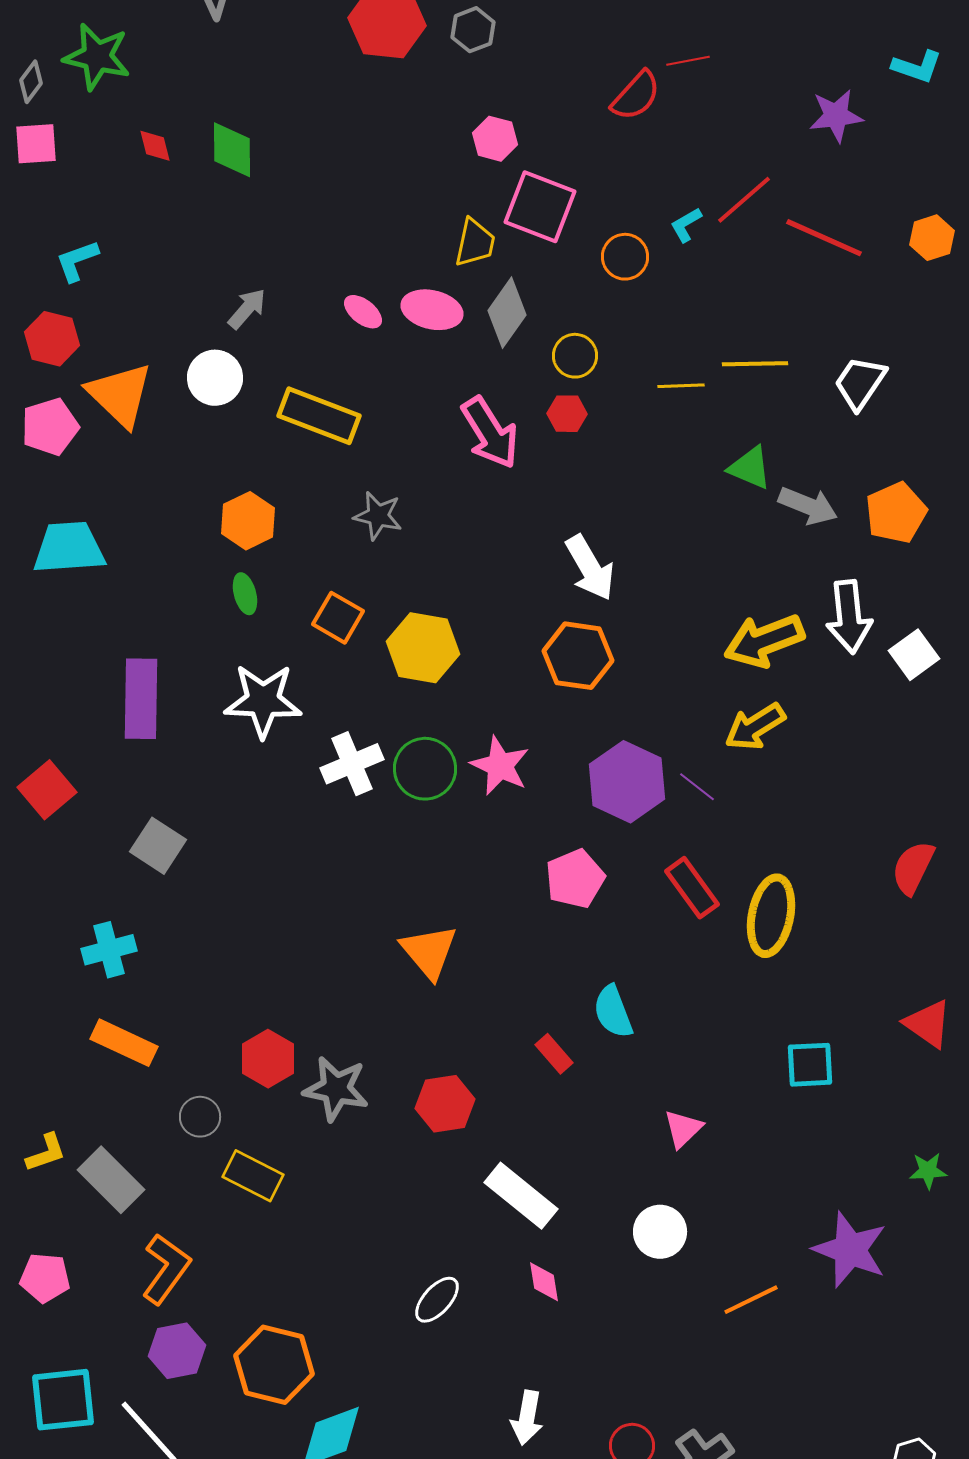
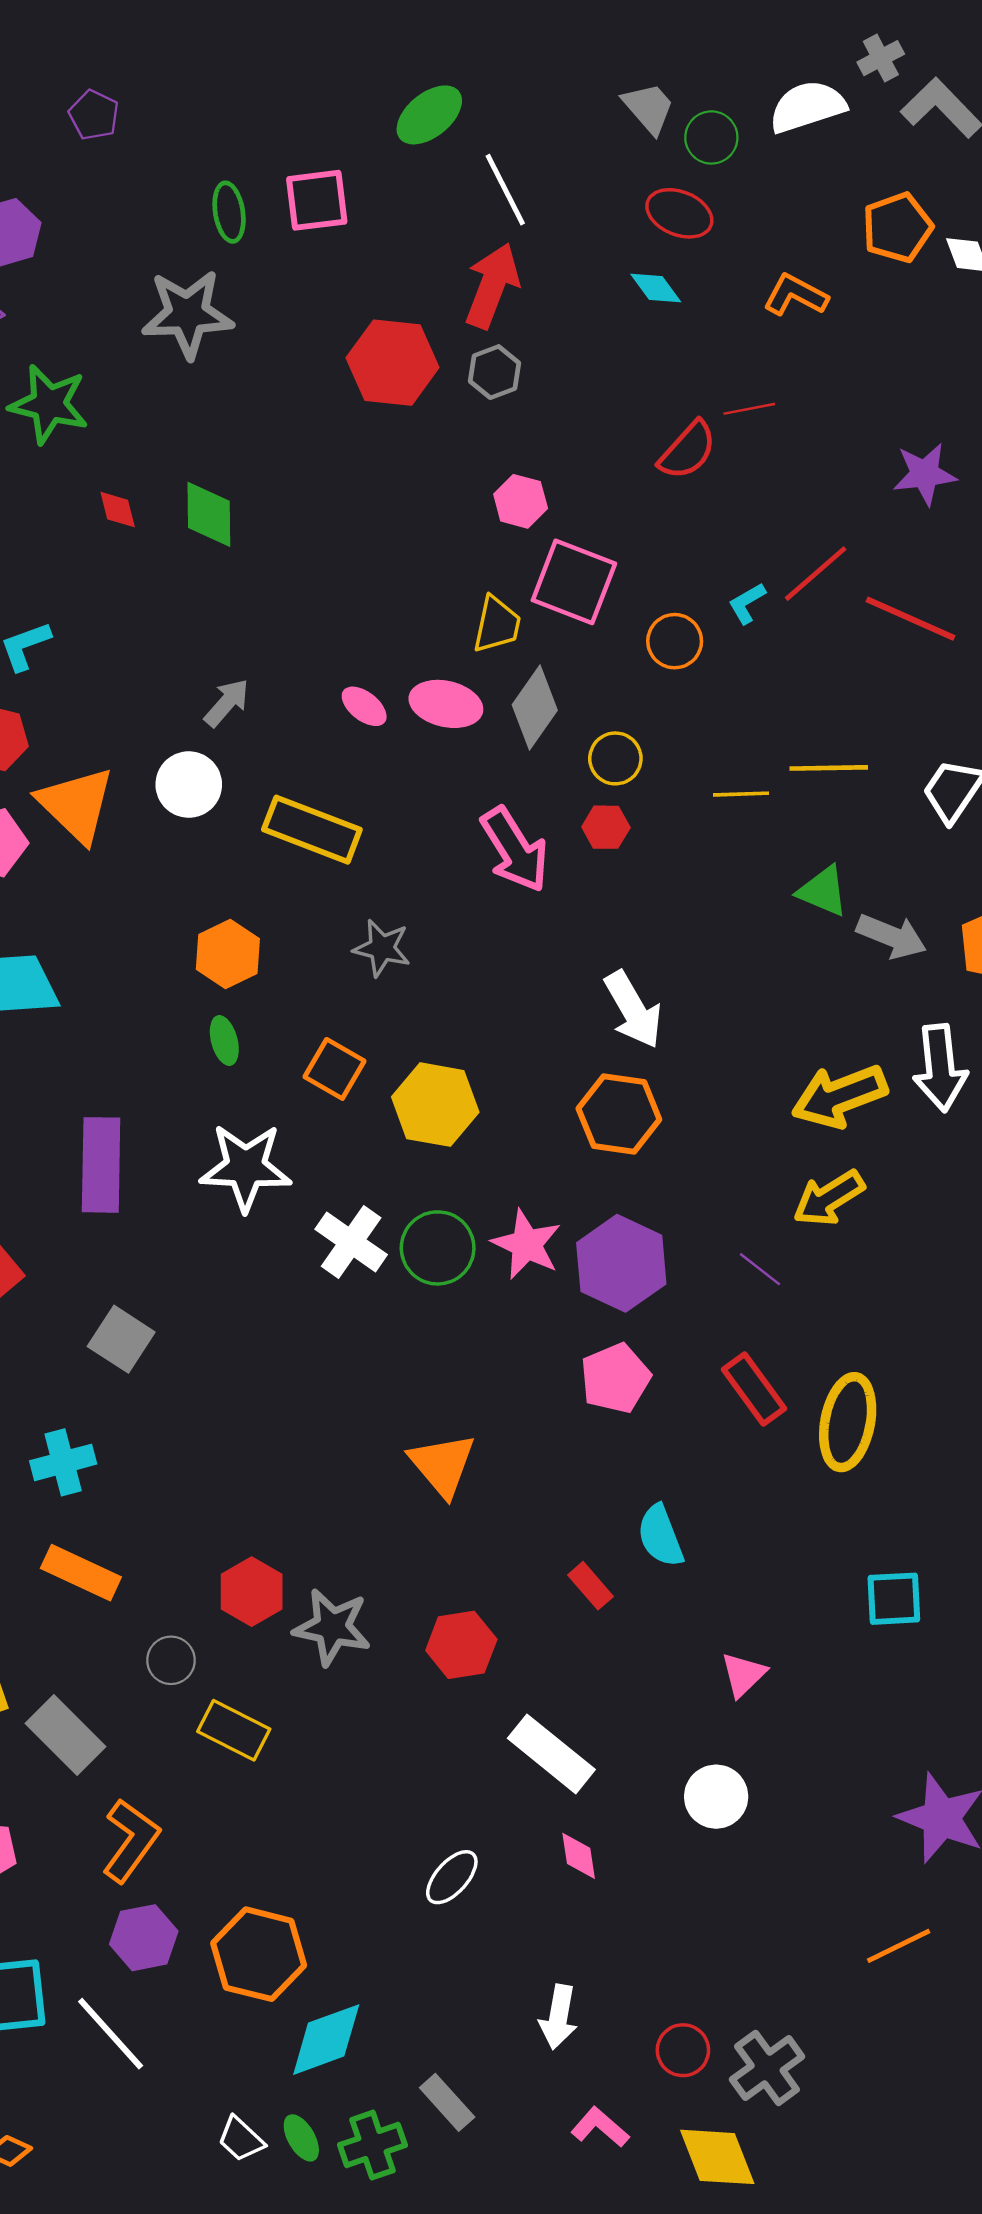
white cross: (352, 764) -> (351, 1242), turned -32
purple hexagon: (627, 782) -> (621, 1263), moved
orange line: (751, 1300) -> (899, 1946), moved

